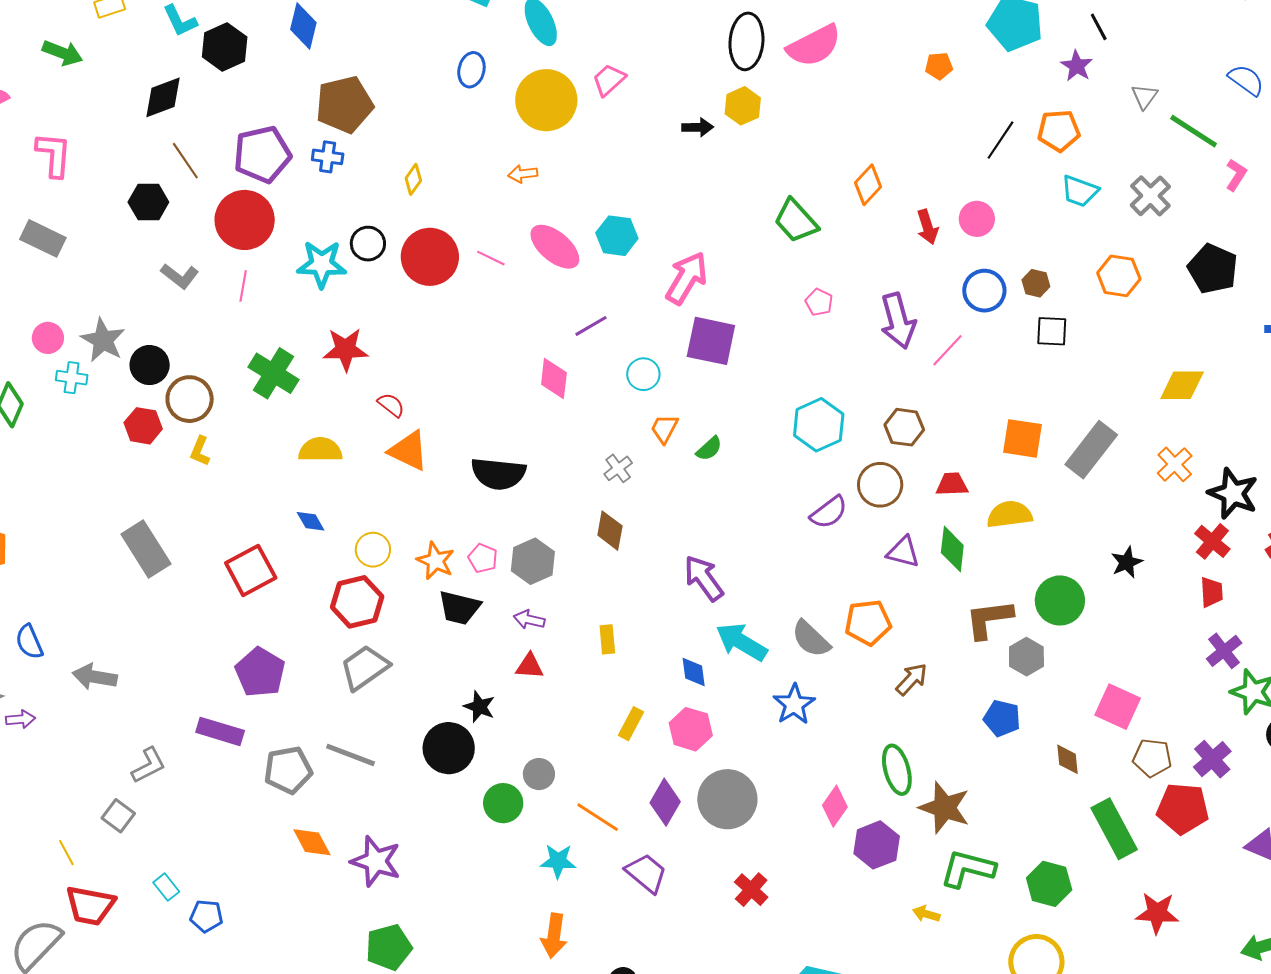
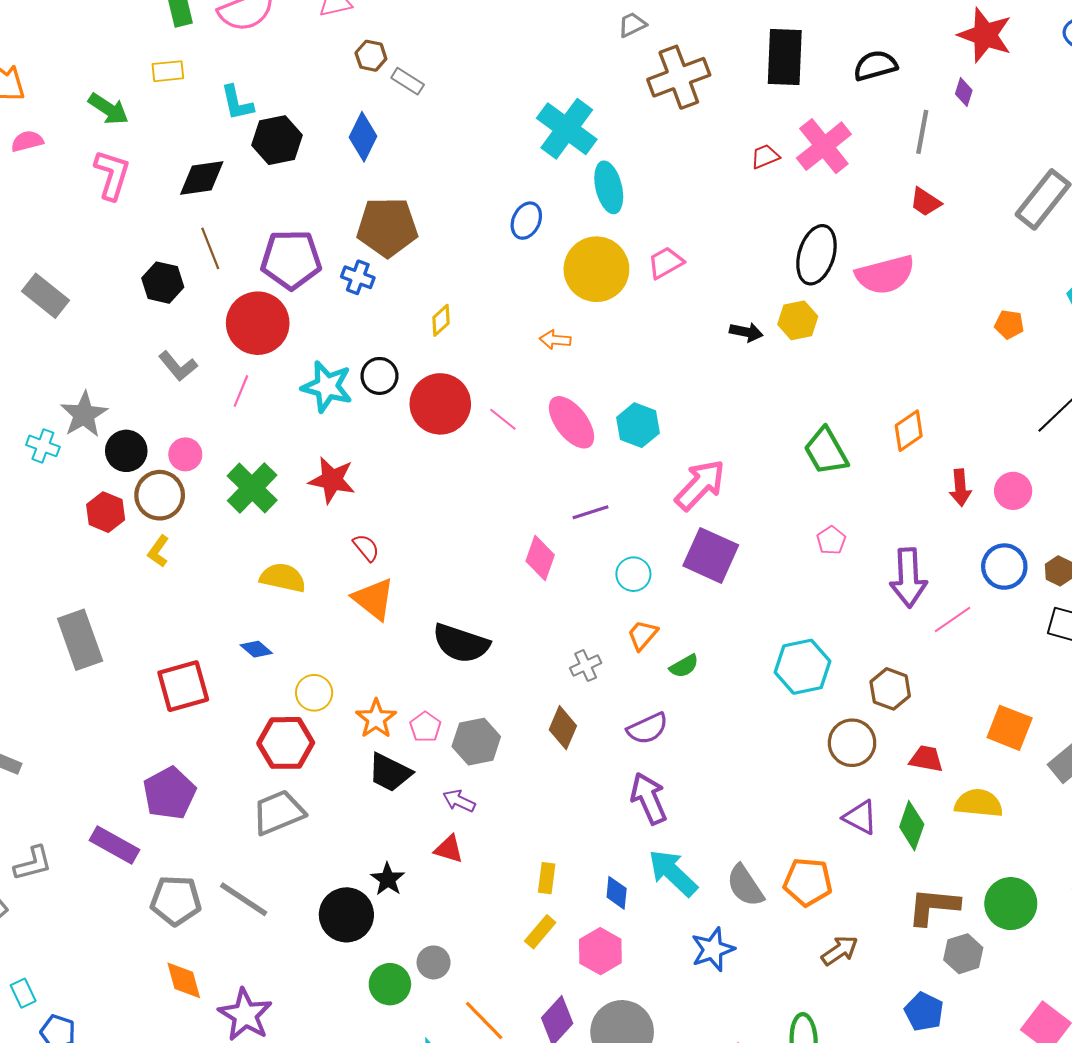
pink L-shape: (54, 155) -> (112, 175), moved
pink circle: (48, 338) -> (185, 454), moved
purple semicircle: (829, 512) -> (648, 728), moved
blue diamond: (311, 521) -> (256, 649), turned -32
yellow rectangle: (607, 639) -> (547, 878), moved

